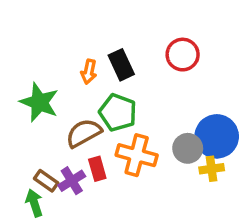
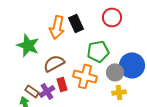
orange arrow: (89, 72) -> (57, 27), size x1.6
green pentagon: (118, 113) -> (98, 51), moved, turned -30
yellow cross: (212, 169) -> (119, 92), moved

